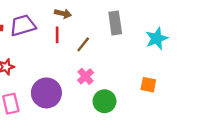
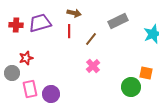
gray rectangle: (115, 23) -> (118, 21), turned 72
purple circle: (46, 93) -> (51, 94), moved, size x0.7
green circle: (104, 101) -> (131, 87), moved

